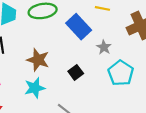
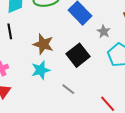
black square: (76, 72) -> (78, 55), size x1.6

